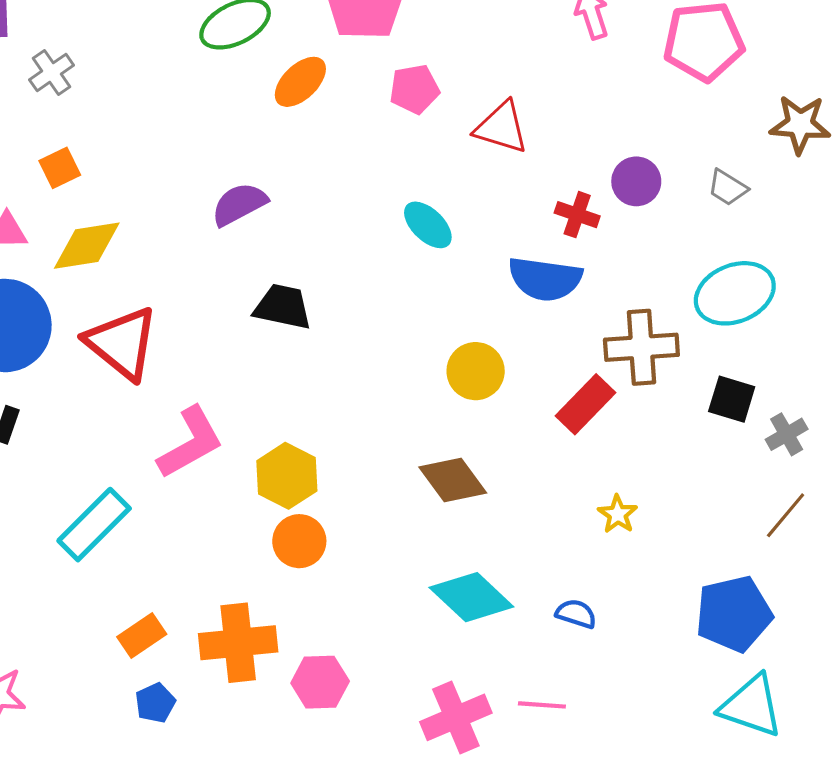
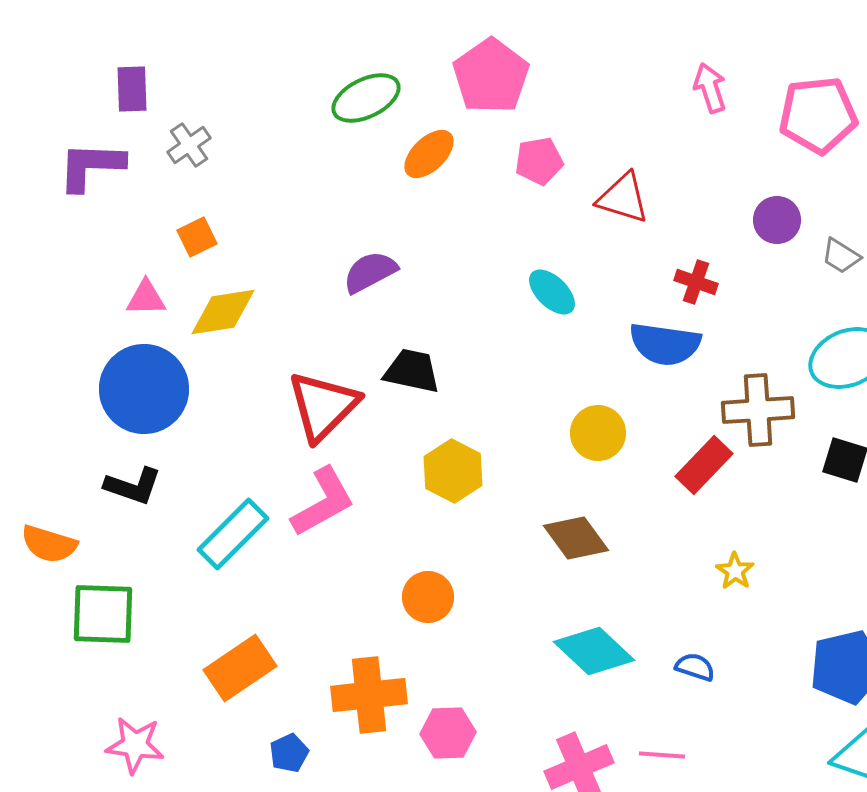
purple circle: (636, 181) -> (777, 220), moved
red triangle: (122, 343) -> (323, 406), moved, turned 36
yellow hexagon: (287, 476) -> (453, 471), moved
cyan rectangle: (94, 525) -> (233, 534), moved
orange rectangle: (142, 635) -> (240, 668), moved, size x1.5

